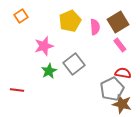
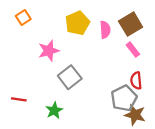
gray square: (74, 64) -> (70, 77), moved
green star: (49, 71) -> (54, 110), moved
red semicircle: (123, 73) -> (136, 81), turned -105

